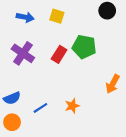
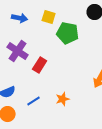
green pentagon: (84, 47) -> (68, 33), moved
red rectangle: (59, 54) -> (40, 65), moved

